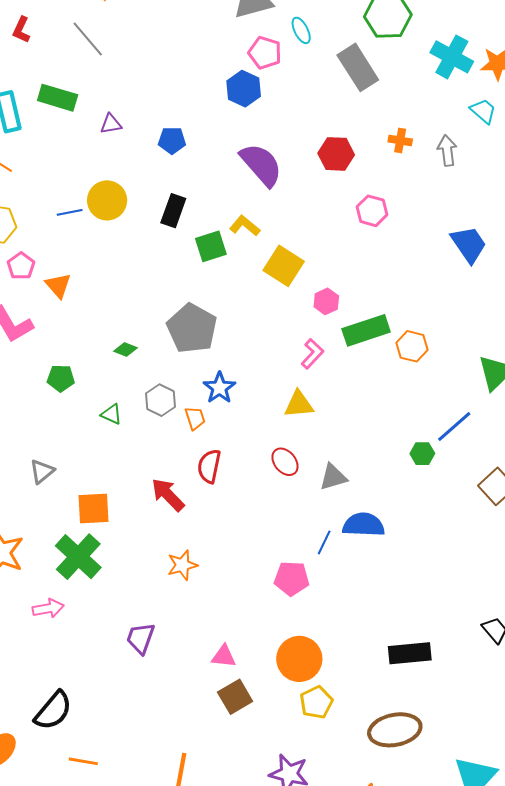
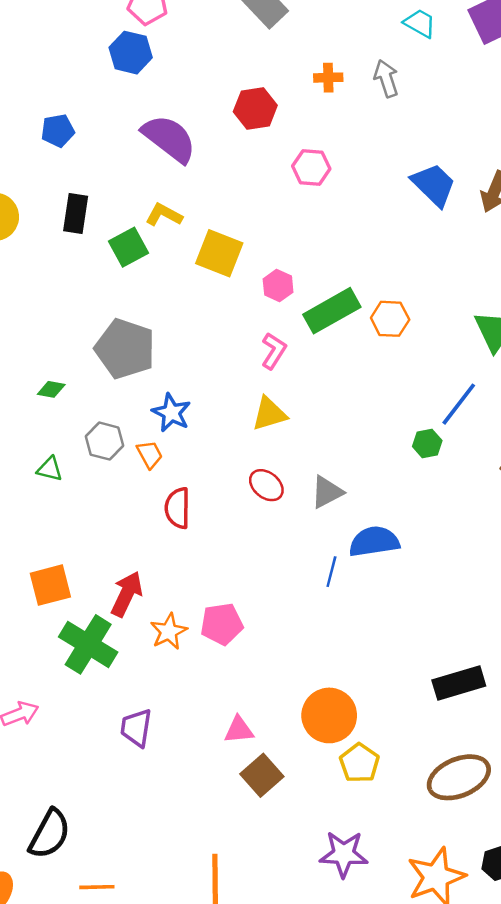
red arrow: (168, 495) -> (127, 594), moved, turned 81
green cross: (78, 557) -> (88, 644), moved
pink pentagon: (292, 579) -> (222, 624), moved

